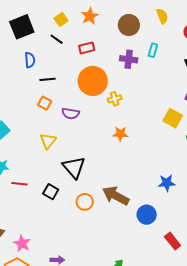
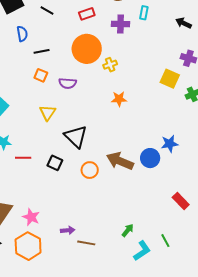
red rectangle: (87, 48) -> (87, 14), moved
blue circle: (147, 215) -> (150, 158), moved

